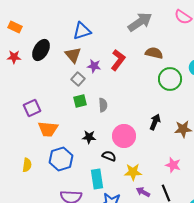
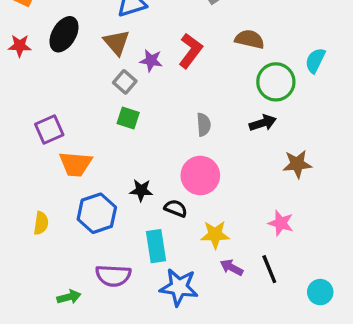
green square: (80, 101) -> (128, 118), turned 32
gray semicircle: (103, 105) -> (204, 125), moved
black arrow: (155, 122) -> (263, 123), moved, turned 49
black star: (89, 137) -> (141, 190), moved

